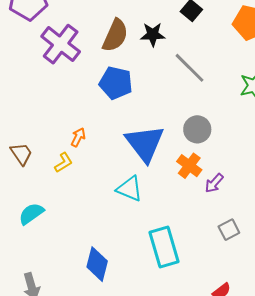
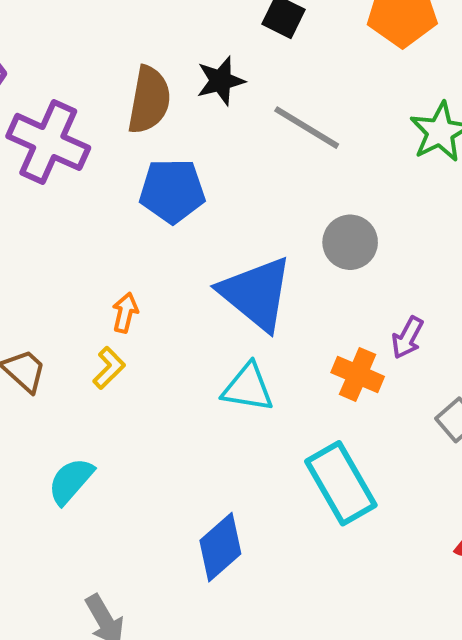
orange cross: (189, 166) -> (358, 374), moved
blue diamond: (97, 264) -> (220, 547), turned 48

